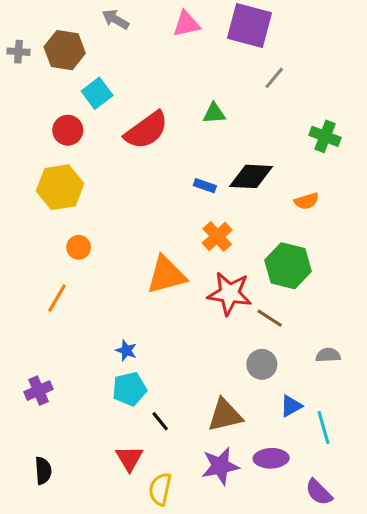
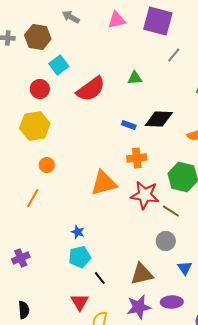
orange cross: (217, 236) -> (137, 158), turned 36
blue triangle: (291, 406) -> (185, 268), turned -35

